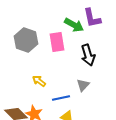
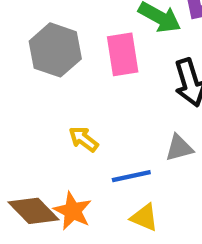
gray triangle: (83, 85) -> (179, 148), turned 32

